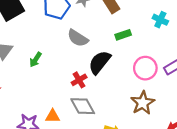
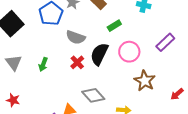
pink circle: (145, 68) -> (129, 52), moved
red cross: (79, 80) -> (77, 62), moved

